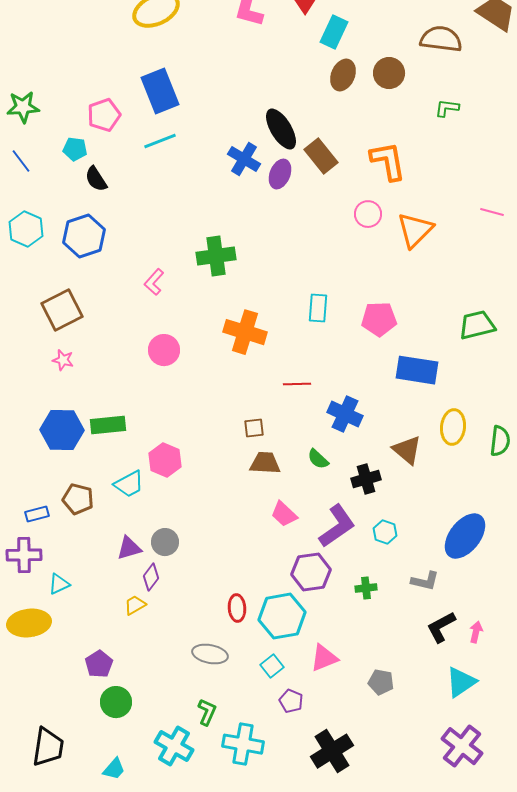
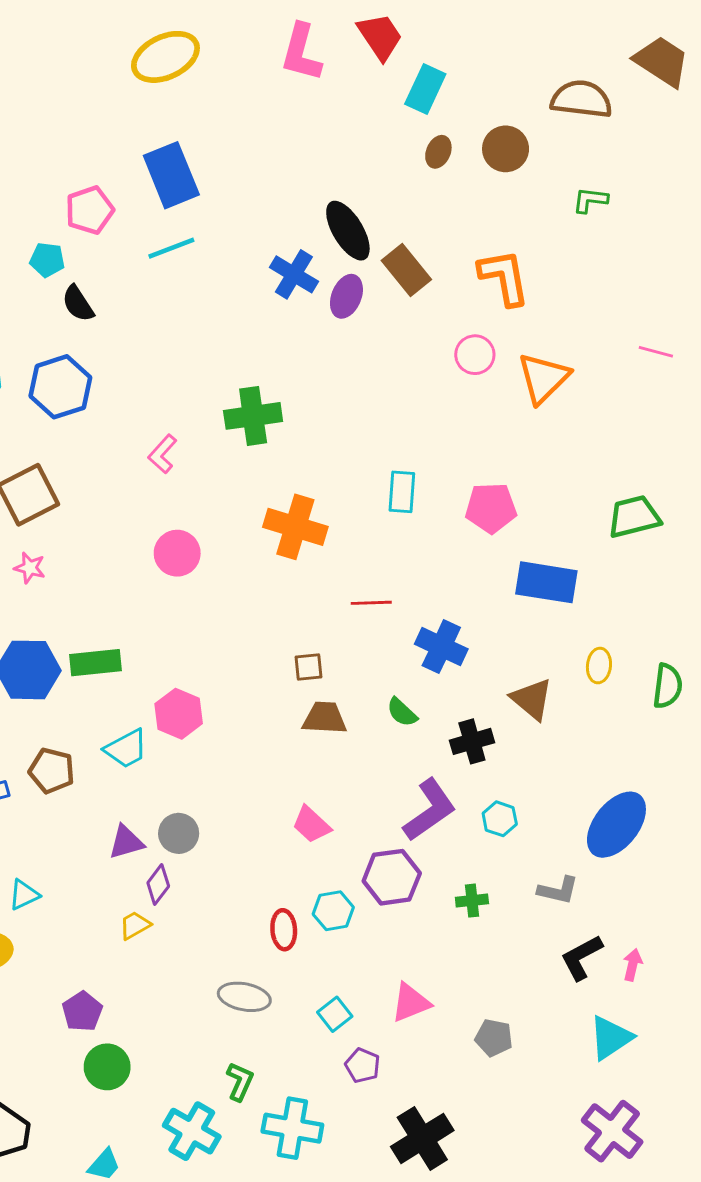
brown ellipse: (343, 75) -> (438, 152), size x0.7
yellow ellipse: (453, 427) -> (599, 666), size x0.7
pink trapezoid: (284, 514) -> (311, 825), moved
cyan hexagon: (282, 616) -> (333, 911), moved, size x0.6

